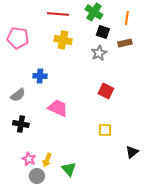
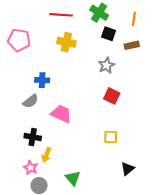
gray star: (99, 53) -> (106, 65), moved
gray semicircle: (18, 95) -> (31, 101), moved
black cross: (21, 124) -> (33, 137), moved
black triangle: (132, 152) -> (128, 169), moved
yellow arrow: (47, 160) -> (46, 155), moved

